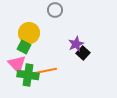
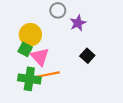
purple star: (76, 44) -> (78, 23), moved
pink triangle: (17, 64) -> (40, 57), moved

